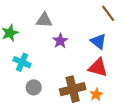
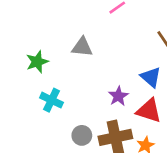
purple star: (60, 41) -> (118, 96), moved
gray circle: (34, 87) -> (82, 135), moved

